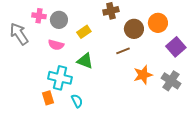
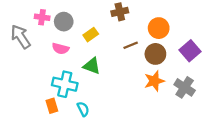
orange circle: (158, 23) -> (159, 28), moved
brown circle: (134, 29) -> (155, 54), moved
brown line: (123, 51) -> (131, 45), moved

